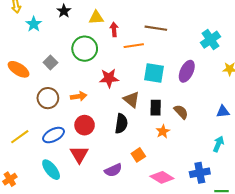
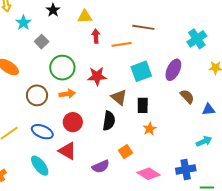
red arrow: (114, 29) -> (96, 36), moved
green circle: (85, 49) -> (62, 68), moved
gray square: (50, 62) -> (42, 42), moved
cyan square: (154, 73) -> (141, 71), turned -30
brown semicircle: (181, 112) -> (187, 96), moved
blue ellipse: (54, 135) -> (42, 132), turned 50
cyan arrow: (218, 144) -> (204, 141), turned 42
red triangle: (79, 154) -> (67, 151), turned -30

